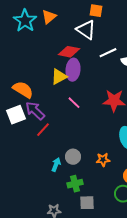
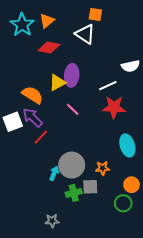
red diamond: (69, 52) -> (49, 47), moved
white line: (108, 53) -> (108, 86), moved
orange semicircle: (23, 90) -> (32, 95), moved
gray circle: (73, 157) -> (72, 165), size x1.6
gray square: (87, 203) -> (90, 187), moved

